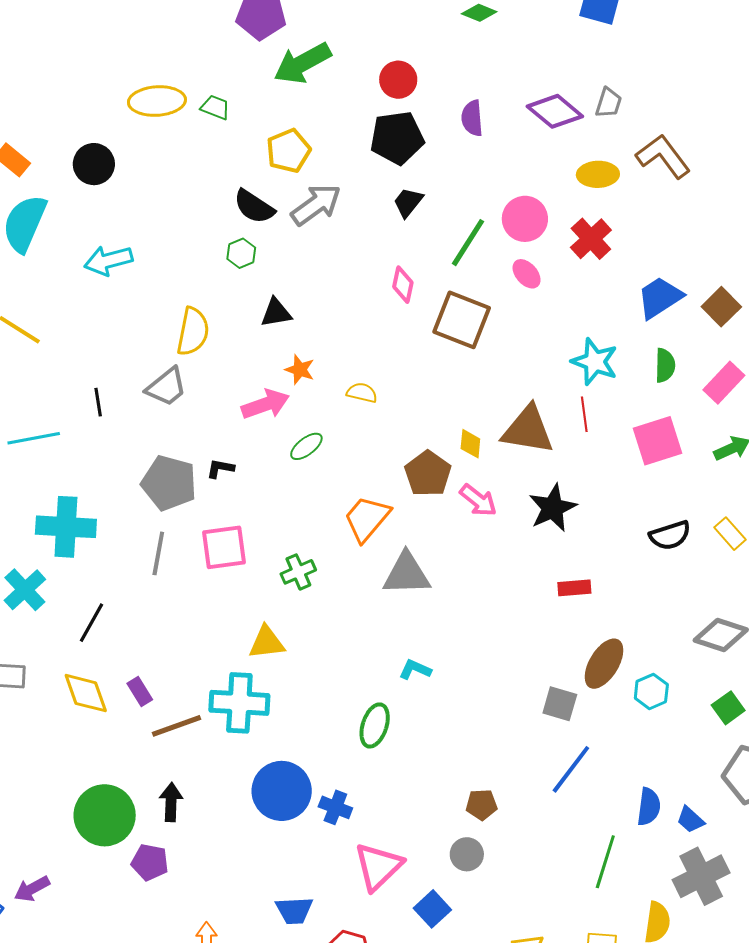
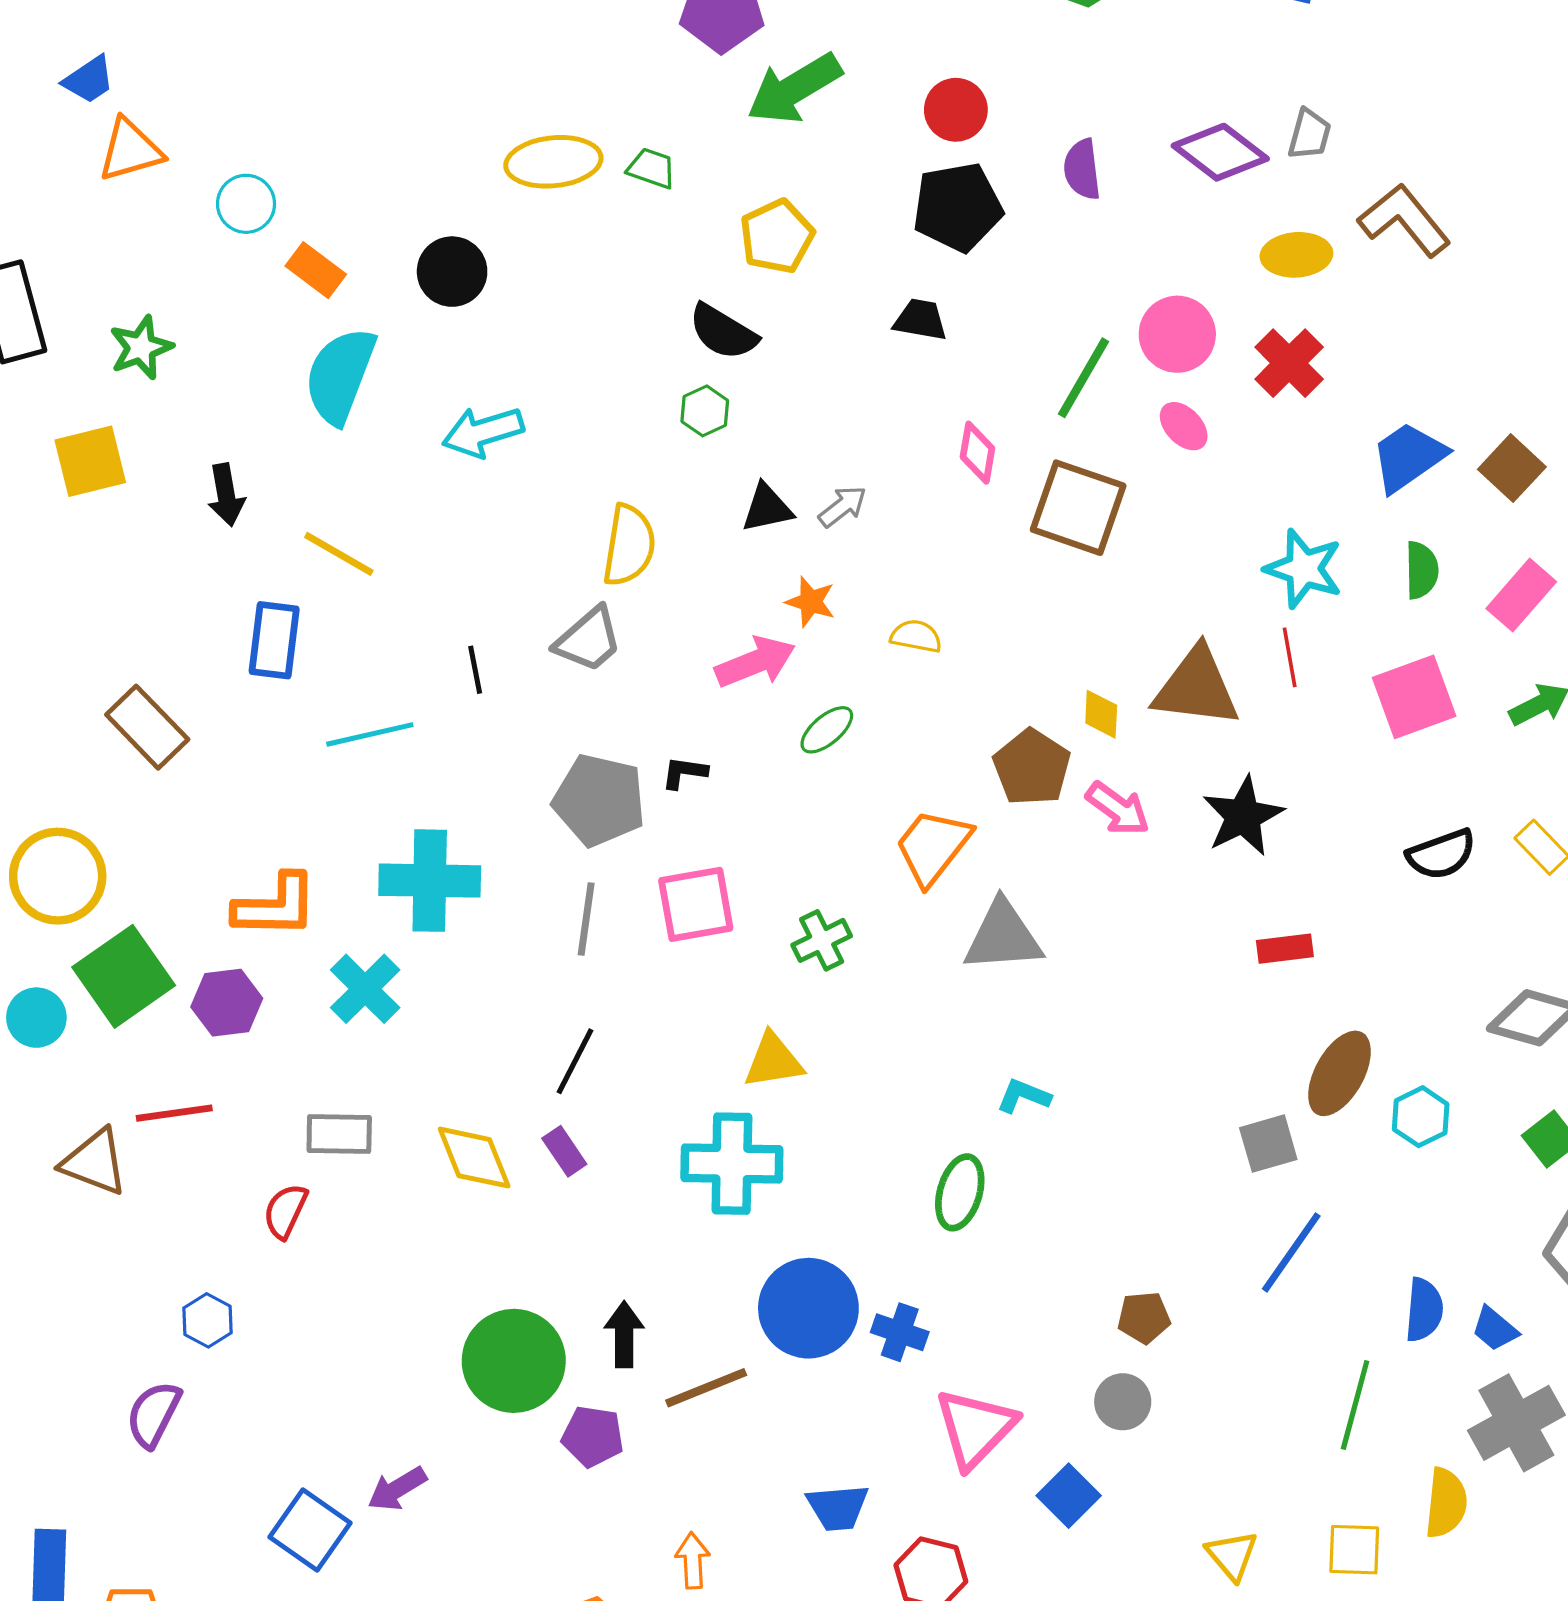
black trapezoid: (408, 202) -> (920, 320), moved, turned 64
gray arrow: (316, 205) -> (843, 506), moved, size x0.6
black line: (91, 623) -> (575, 1061), moved
gray square: (560, 704) -> (1268, 1144), turned -30
brown line: (176, 726) -> (706, 1388), moved

